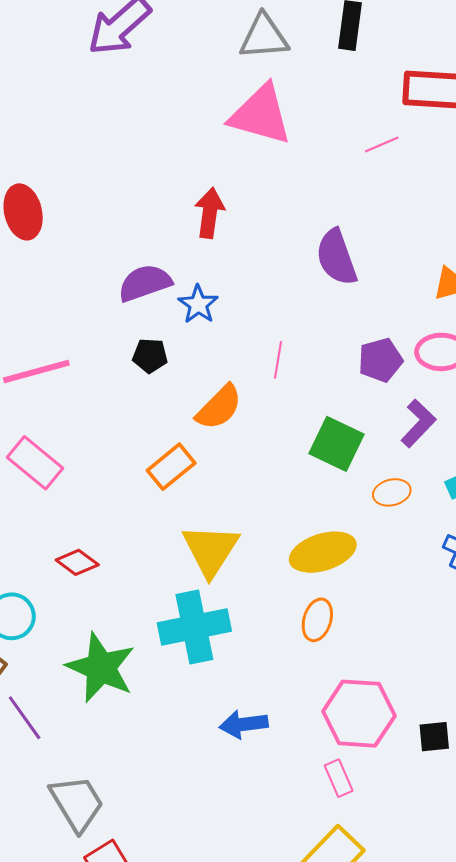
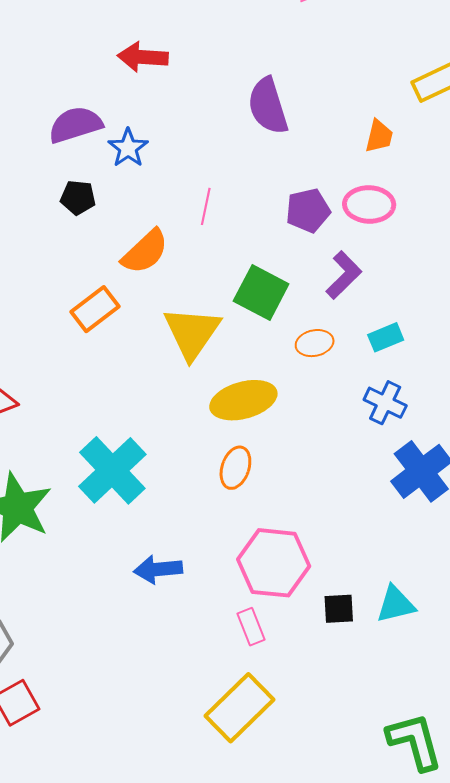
red arrow: (210, 213) -> (143, 57), turned -96
yellow triangle: (211, 550) -> (192, 333), moved
cyan cross: (194, 627) -> (112, 470), turned -34
black square: (434, 737) -> (339, 609), moved

